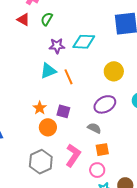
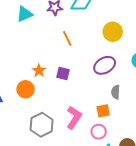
cyan triangle: (48, 71) -> (24, 14), moved
orange circle: (48, 127) -> (26, 89), moved
gray semicircle: (94, 128) -> (116, 92), moved, turned -112

